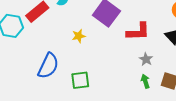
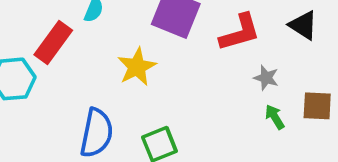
yellow star: (79, 36) -> (137, 67), size x1.5

